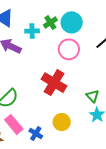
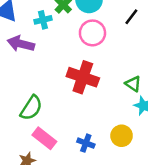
yellow circle: (62, 122) -> (122, 136), moved
blue cross: (36, 134) -> (86, 143), moved

